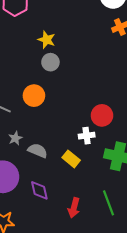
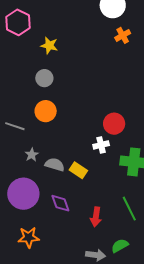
yellow star: (47, 40) -> (49, 45), moved
gray circle: (50, 62) -> (44, 78), moved
yellow rectangle: (71, 159) -> (78, 170), moved

